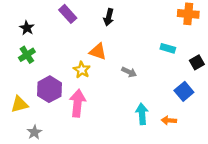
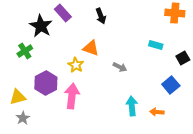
black arrow: (109, 17) -> (101, 16), turned -35
black star: (27, 28) -> (41, 26), moved, size x1.6
gray star: (34, 132) -> (23, 118), moved

